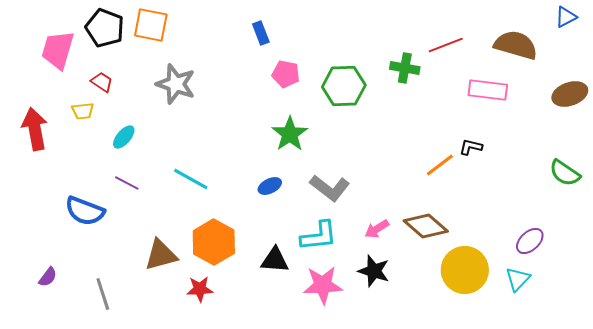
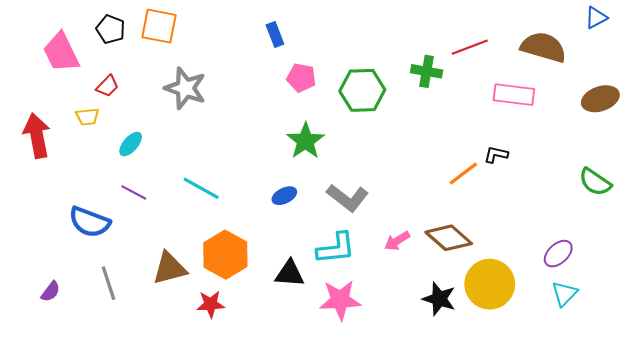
black pentagon: (105, 28) -> (111, 29), size x0.7
pink trapezoid: (58, 50) -> (61, 52), turned -42
red trapezoid: (102, 82) -> (107, 86), turned 100
black star: (374, 271) -> (439, 299), moved
cyan triangle: (518, 279) -> (565, 294), moved
gray line: (103, 294) -> (108, 283), moved

